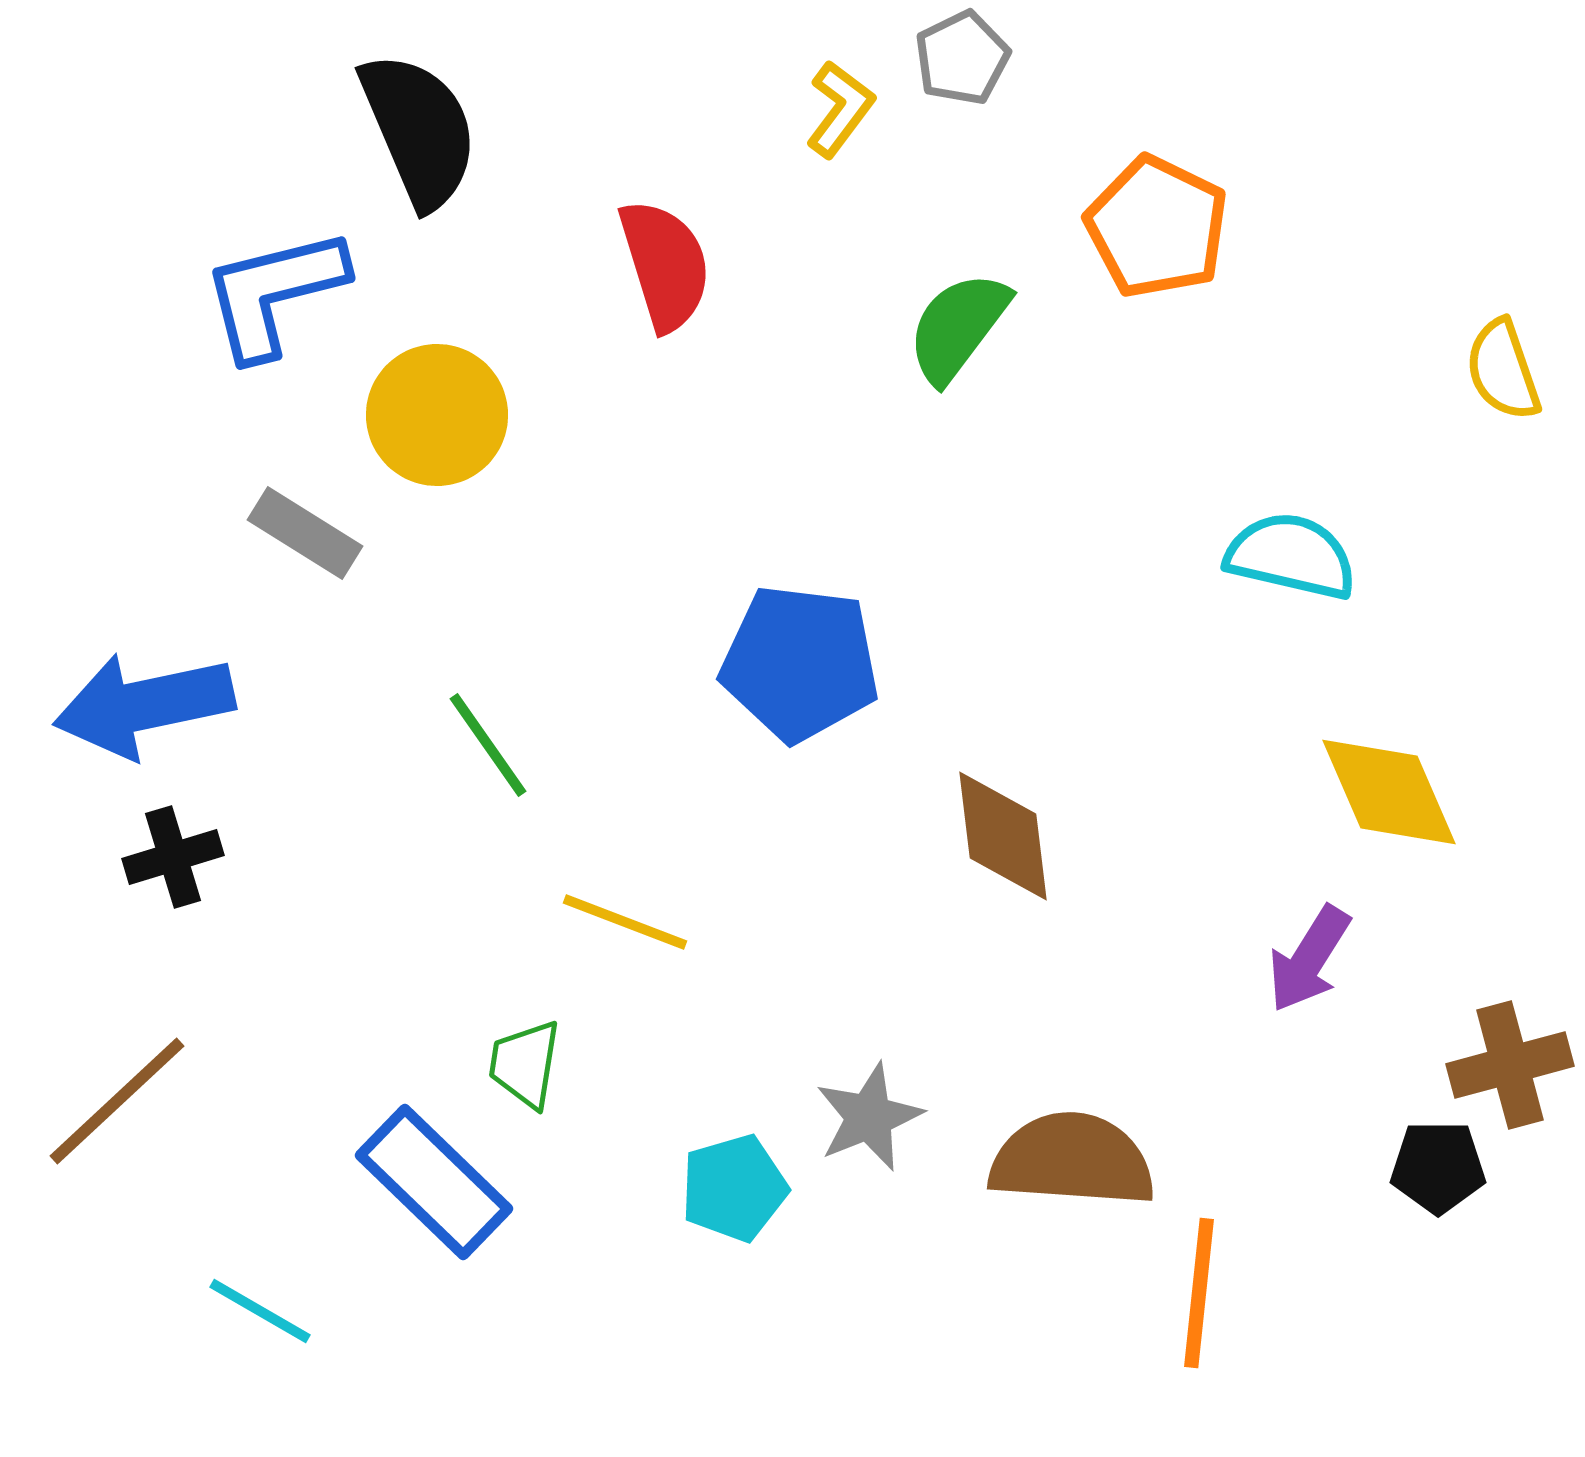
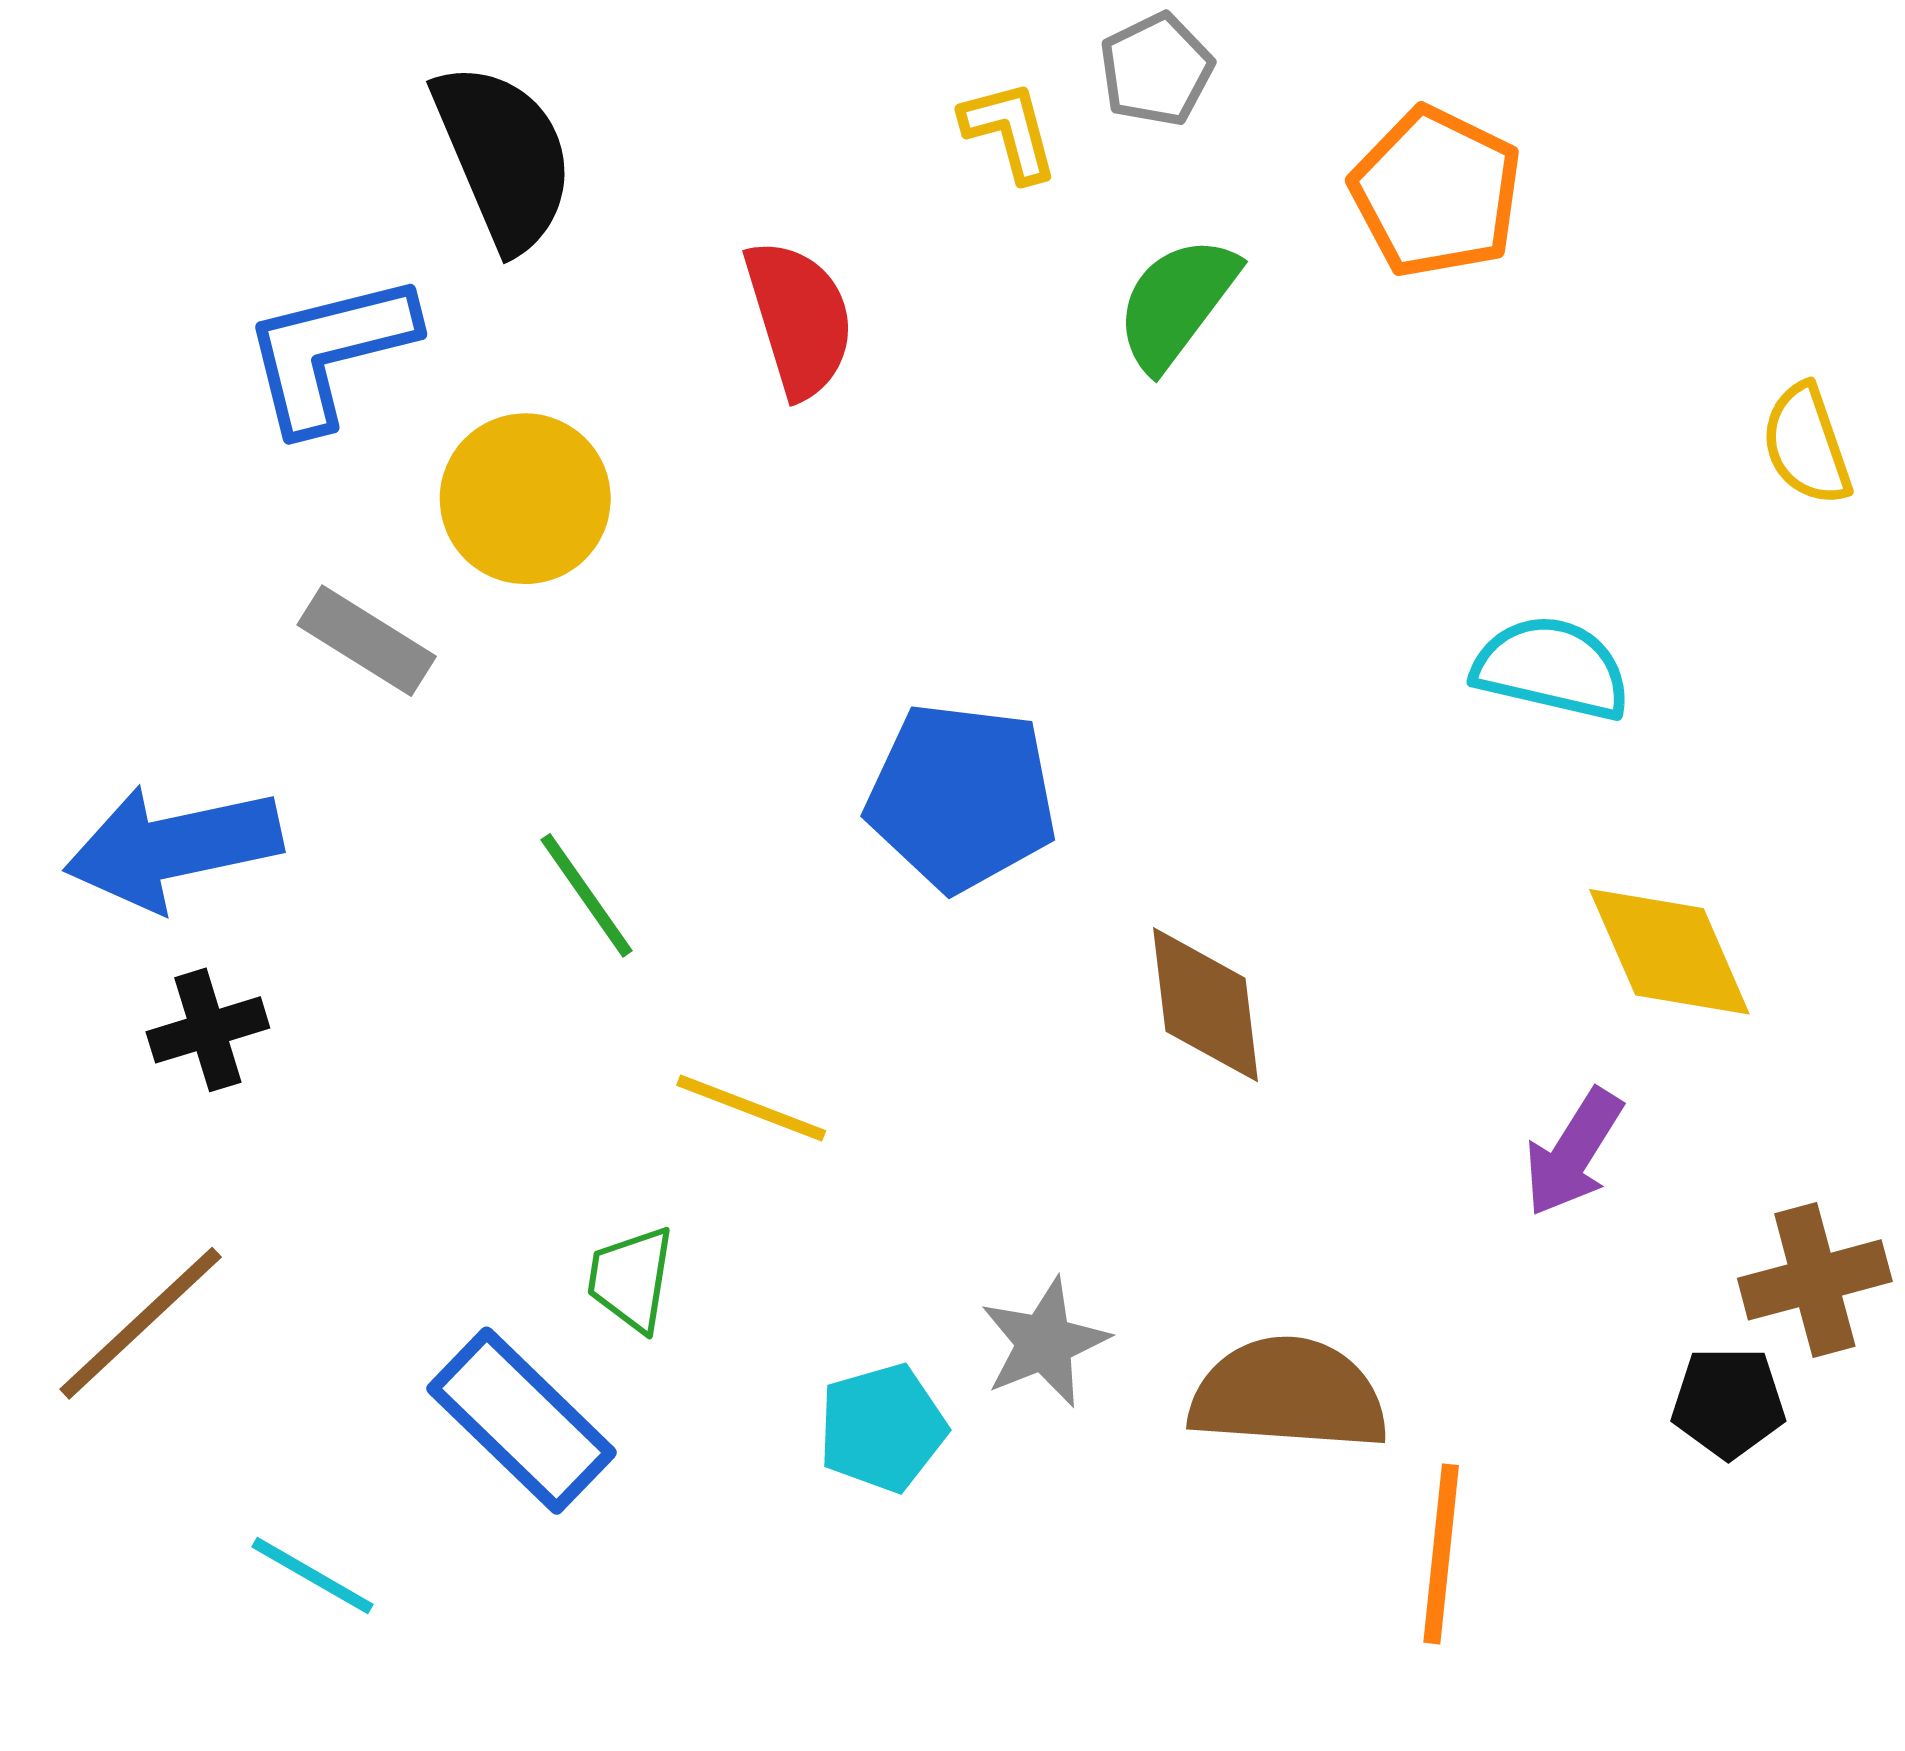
yellow L-shape: (840, 109) -> (1010, 131), turned -52
orange pentagon: (1157, 227) -> (1436, 192), moved
green semicircle: (958, 327) -> (1177, 303), moved

